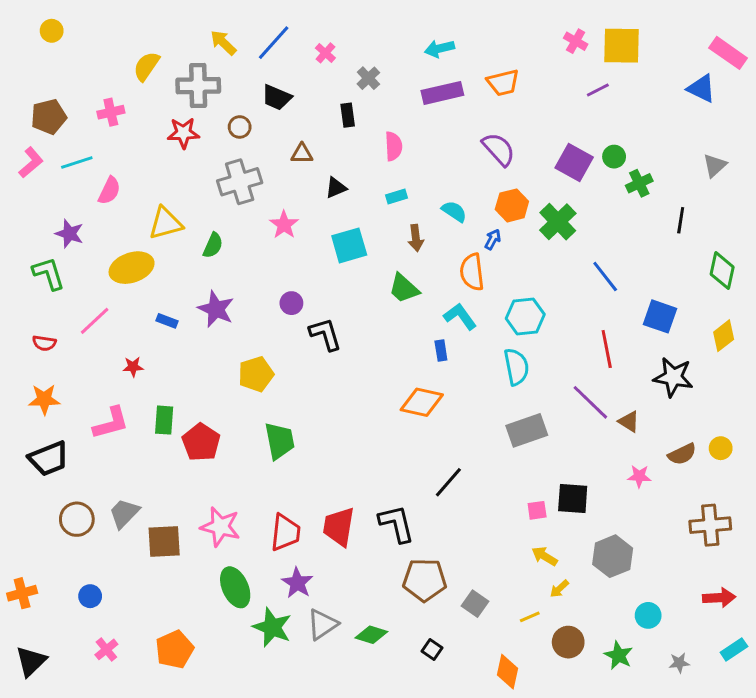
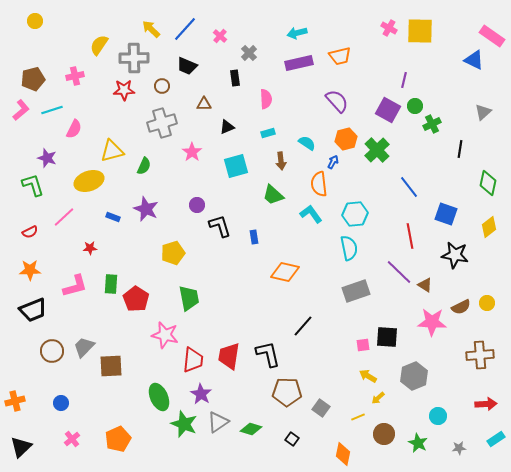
purple line: (598, 90) -> (404, 80), moved, turned -49
red semicircle: (44, 343) -> (30, 232), turned -35
blue rectangle: (441, 350) -> (254, 237), moved
pink star: (639, 476) -> (432, 322), size x1.8
pink star: (220, 527) -> (165, 335), moved

